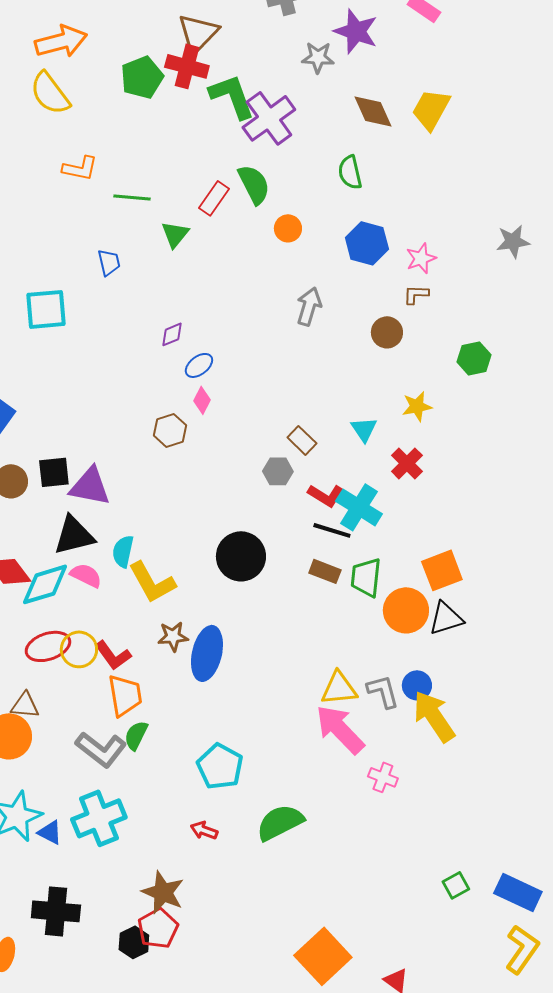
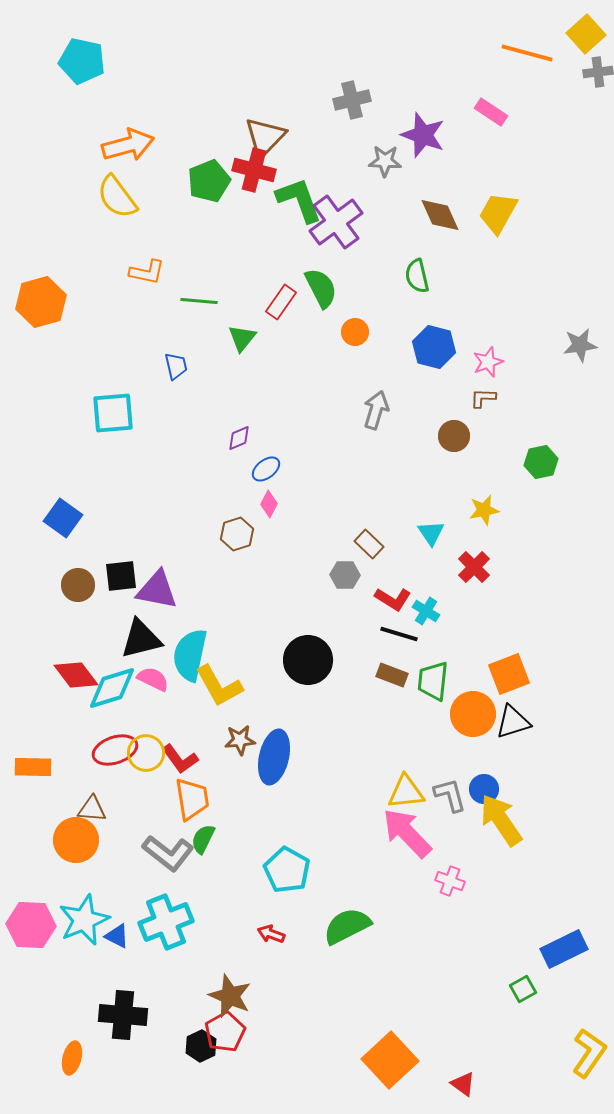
cyan cross: (359, 507) -> (426, 611), size x0.6
cyan semicircle: (123, 551) -> (190, 655), size x1.6
blue rectangle: (518, 892) -> (564, 949), moved, turned -51

